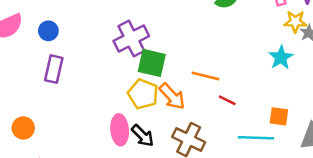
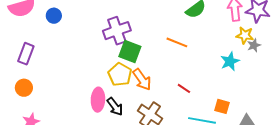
purple rectangle: (54, 69) -> (26, 54), moved
orange line: (206, 76) -> (177, 42), moved

